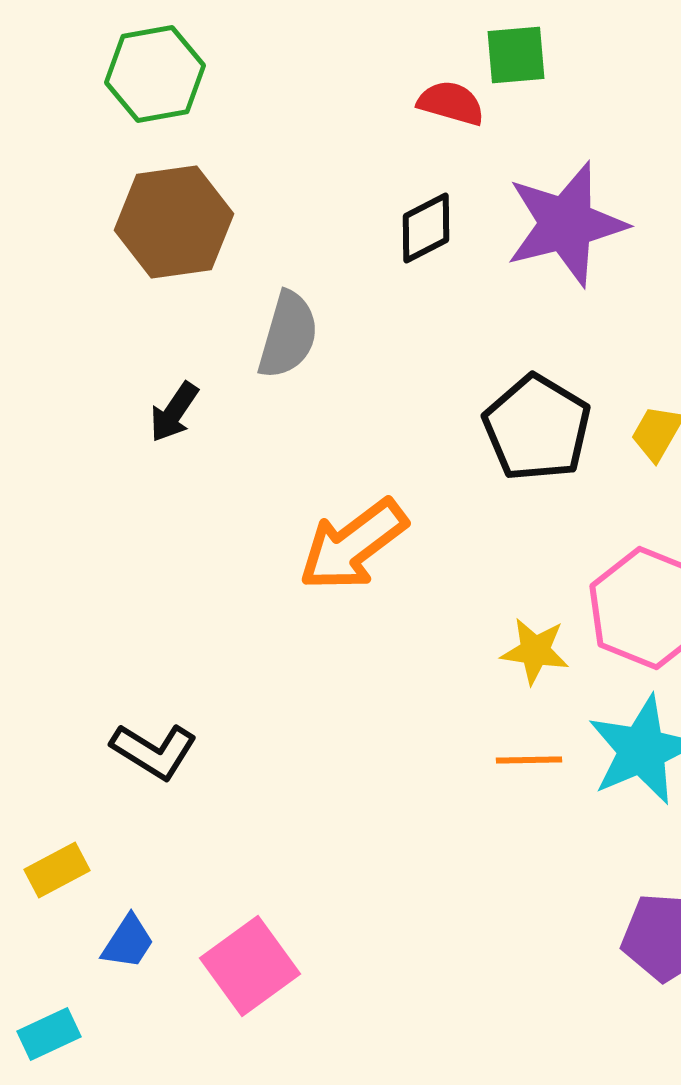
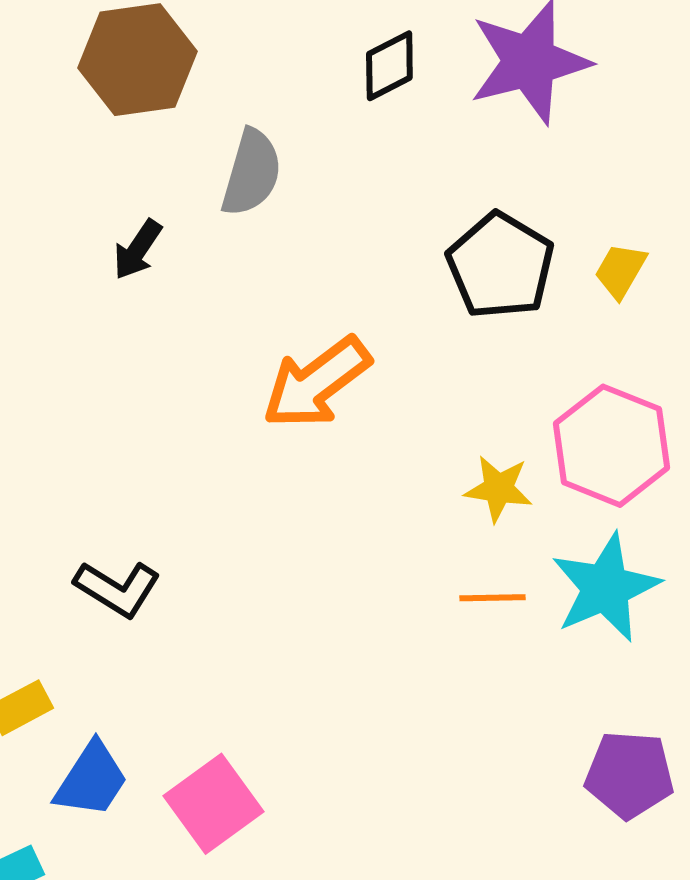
blue trapezoid: (128, 942) -> (91, 780), size x1.4

